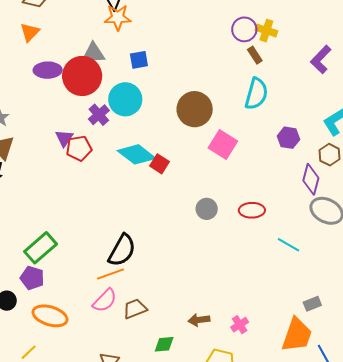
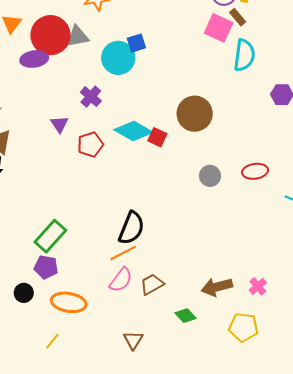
blue square: (139, 60) -> (136, 43), moved
red circle: (82, 76) -> (50, 35), moved
cyan circle: (125, 99) -> (118, 58), moved
brown circle: (195, 109) -> (195, 114), moved
pink square: (223, 145) -> (219, 28), moved
red pentagon: (79, 148) -> (90, 145), moved
brown arrow: (199, 320) -> (217, 287), size x1.4
green diamond: (164, 344) -> (186, 316), turned 60

